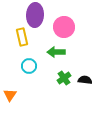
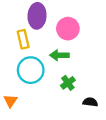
cyan circle: (29, 66) -> (31, 70), size x1.6
black semicircle: (85, 80) -> (90, 102), moved

